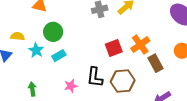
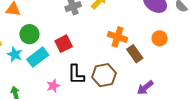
orange cross: (140, 45) -> (117, 37), turned -30
red square: (114, 48) -> (64, 44), moved
cyan rectangle: (59, 56) -> (38, 57), size x1.5

